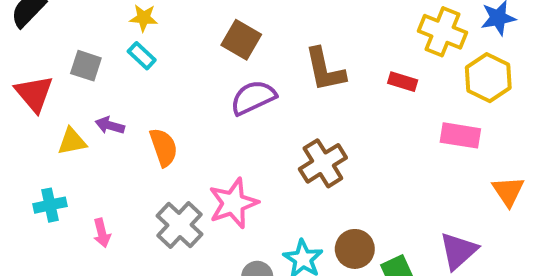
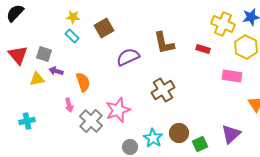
brown square: (241, 40) -> (104, 28), moved, turned 30
gray square: (86, 66) -> (44, 54), moved
cyan cross: (50, 205) -> (27, 121), moved
pink arrow: (102, 233) -> (69, 105), moved

